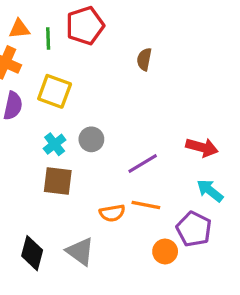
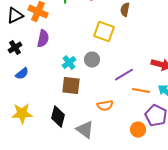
yellow square: (55, 91) -> (104, 32), moved
orange line: (146, 205) -> (141, 91), moved
black diamond: (32, 253) -> (58, 117), moved

